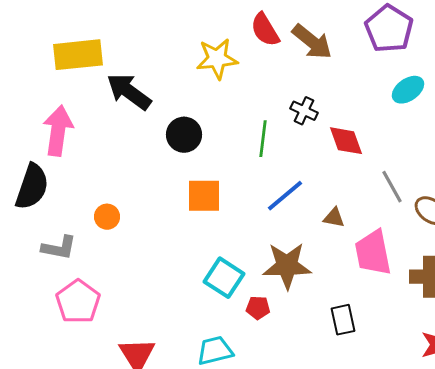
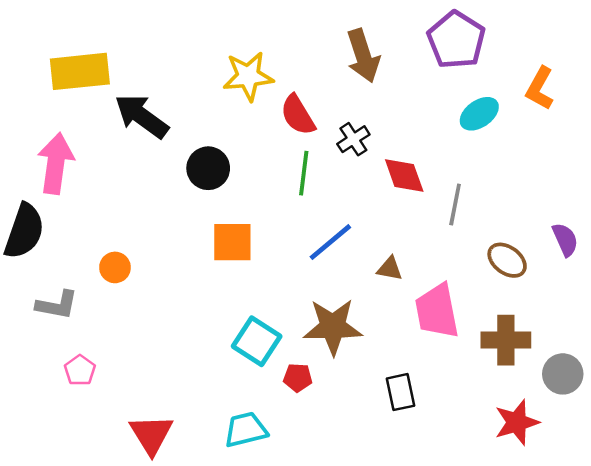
red semicircle: (265, 30) -> (298, 115), moved
brown arrow: (312, 42) -> (363, 56), turned 33
black cross: (304, 111) -> (353, 139), turned 32
gray line: (392, 187) -> (455, 205), moved, turned 40
pink pentagon: (78, 302) -> (80, 370), size x0.6

